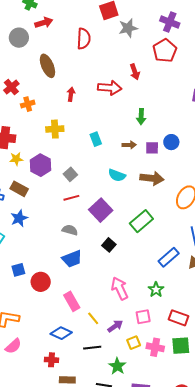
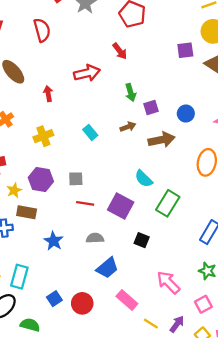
red arrow: (135, 72) -> (120, 51), moved
blue circle: (171, 142) -> (186, 114), moved
purple square: (152, 148) -> (151, 107), moved
yellow star: (16, 159) -> (14, 190), moved
gray square: (70, 174) -> (76, 179), turned -32
cyan semicircle: (117, 175) -> (144, 179), moved, turned 42
brown arrow: (152, 178) -> (162, 140), moved
red line: (71, 198) -> (85, 203), turned 42
blue star: (19, 218) -> (54, 241), moved
pink rectangle: (72, 301) -> (127, 300), moved

